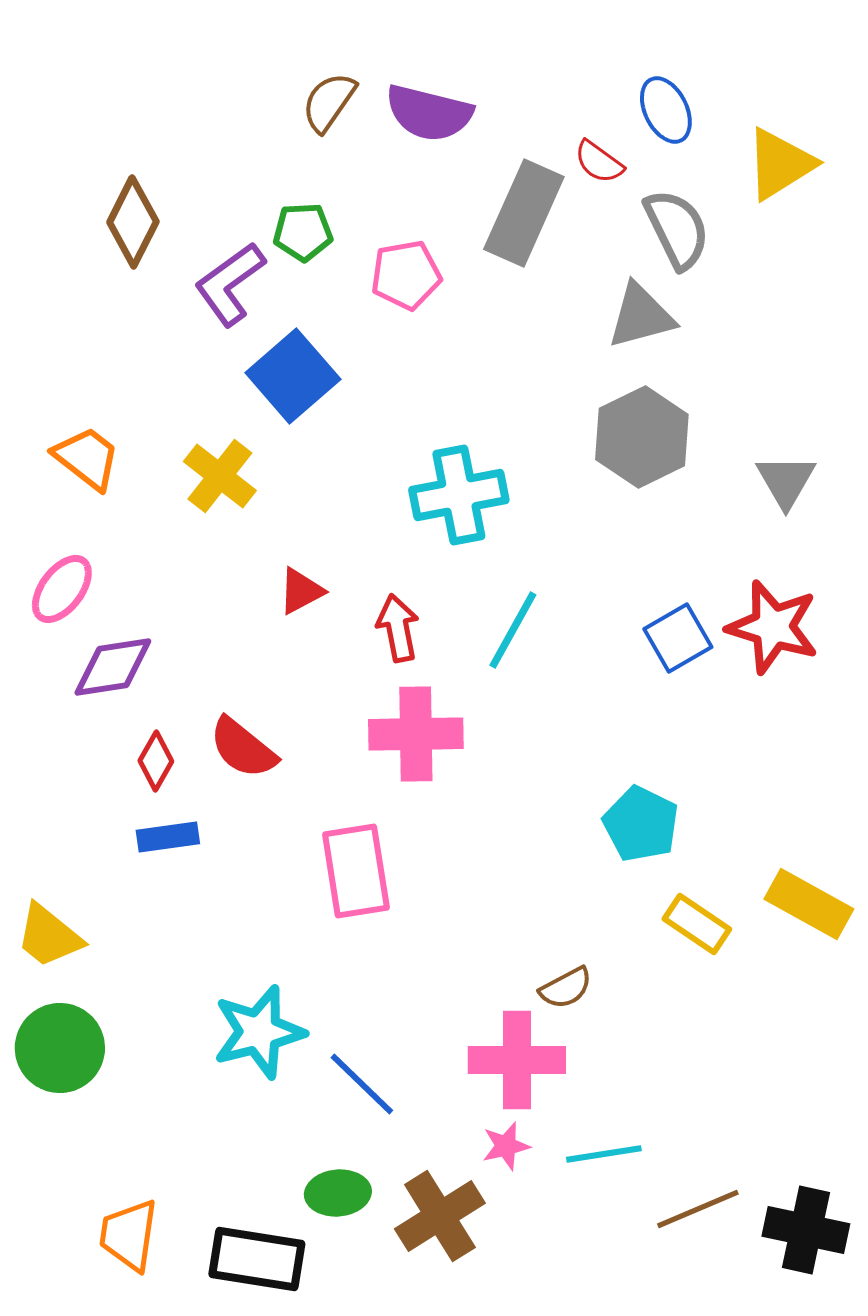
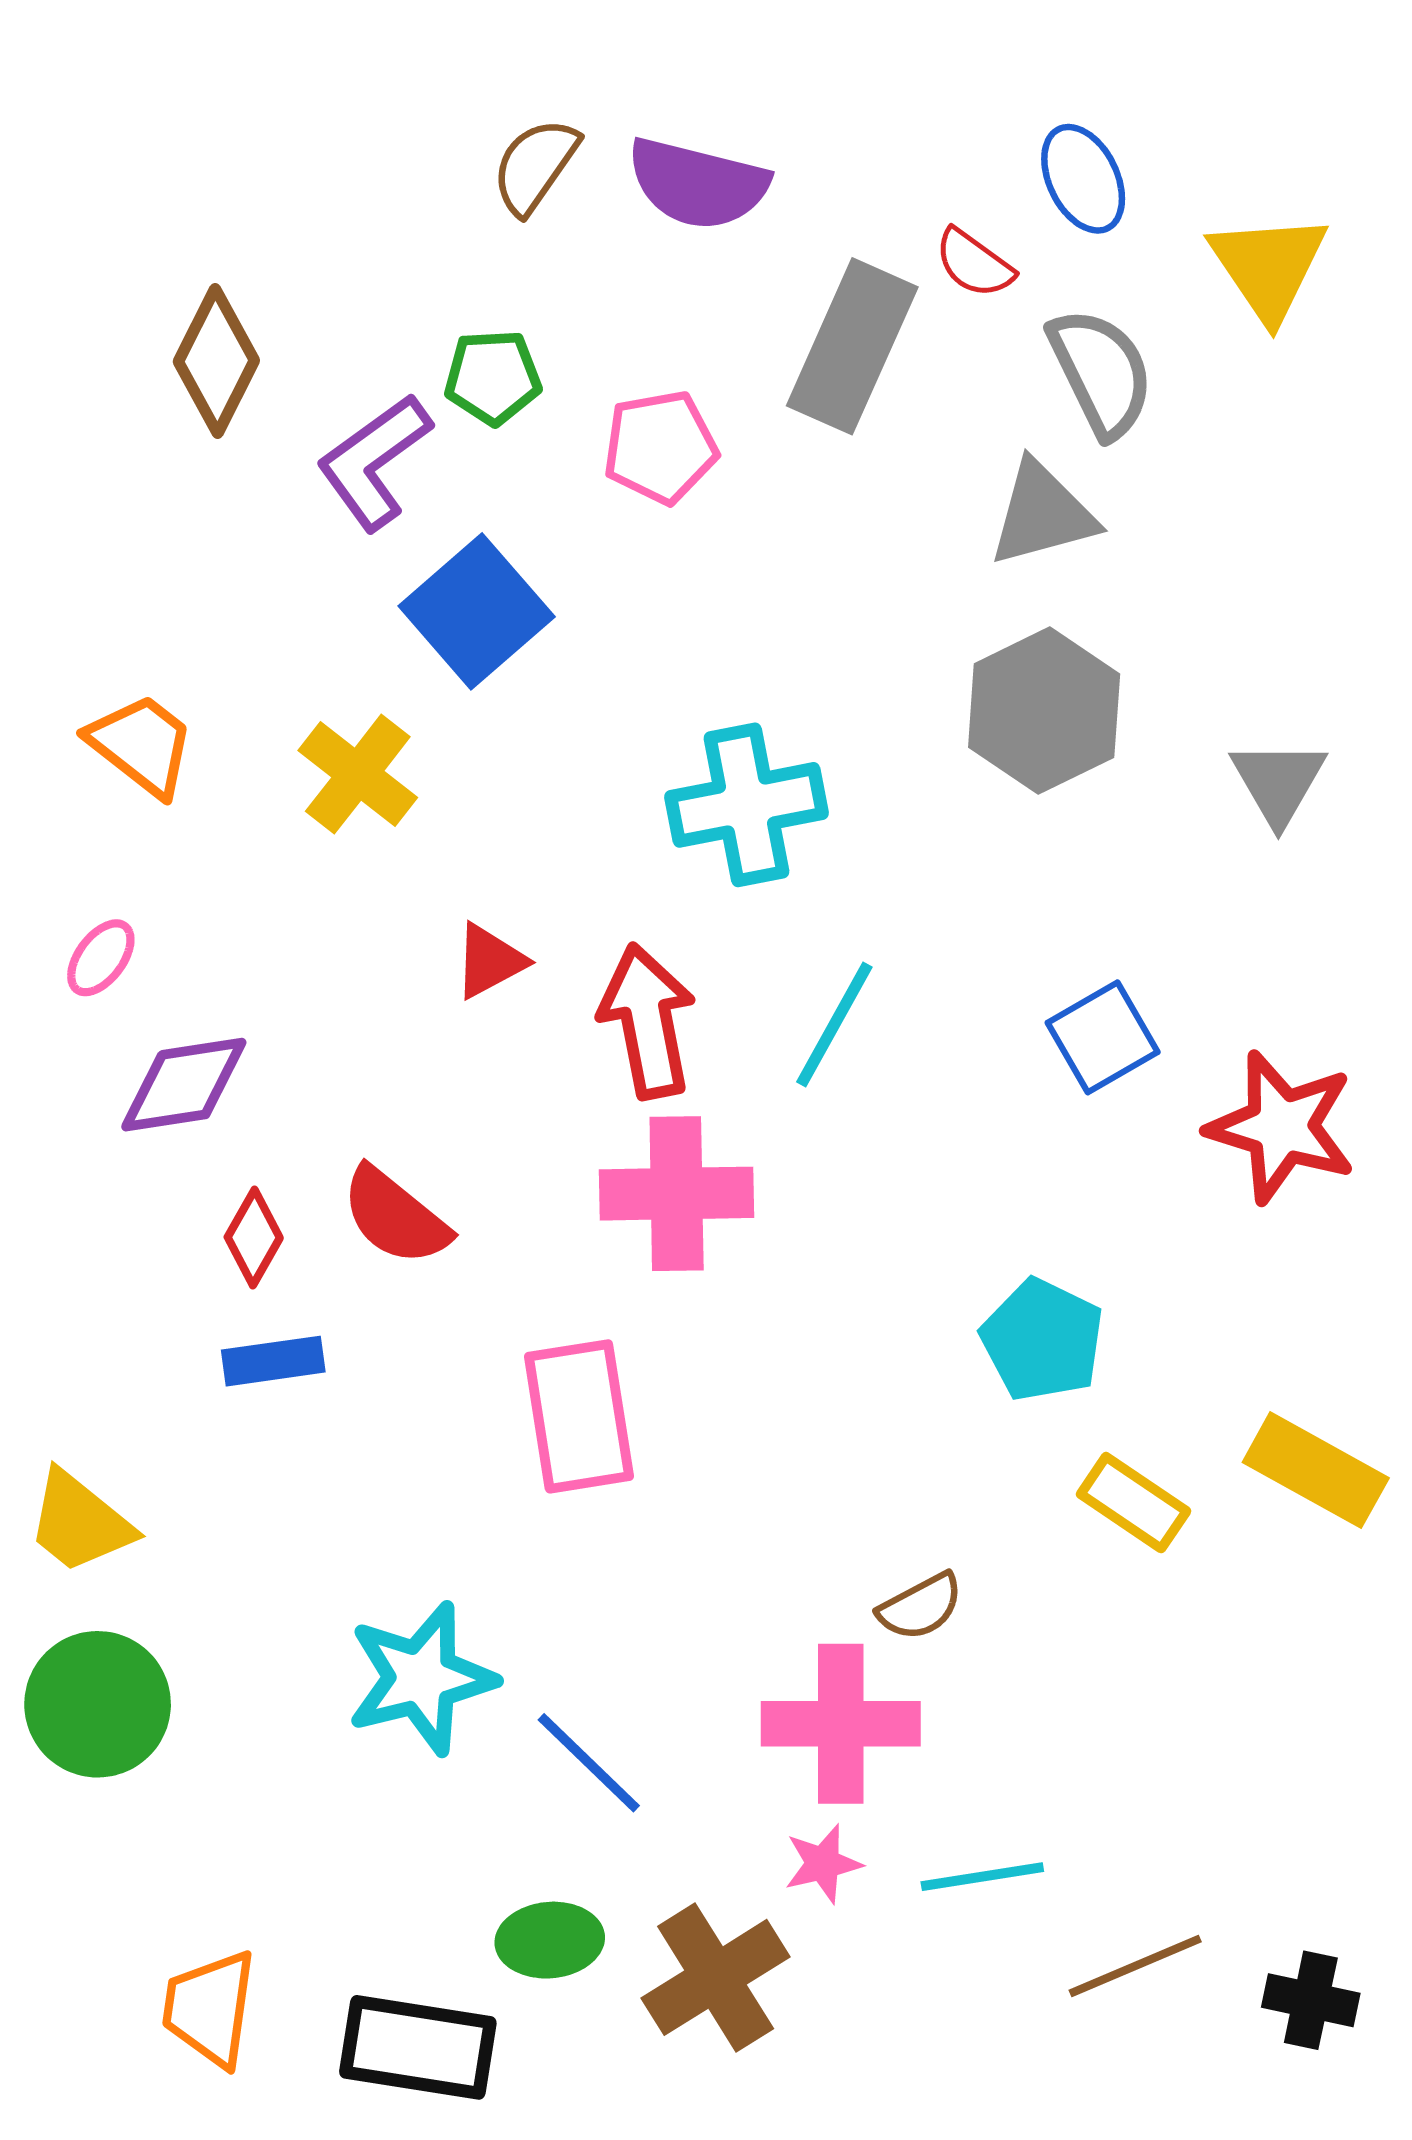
yellow triangle: (780, 164) -> (1269, 267), turned -32
pink ellipse: (62, 589) -> (101, 958), size x0.7
red star: (773, 627) -> (1282, 1127), moved
red arrow: (398, 628) -> (647, 1021), size x1.4
black cross: (806, 1230) -> (1311, 2000), size x0.7

